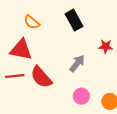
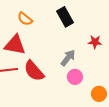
pink circle: (81, 96) -> (75, 77), moved

